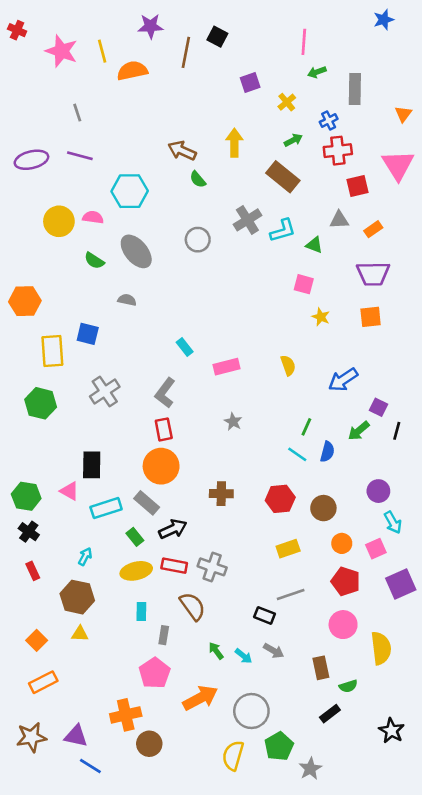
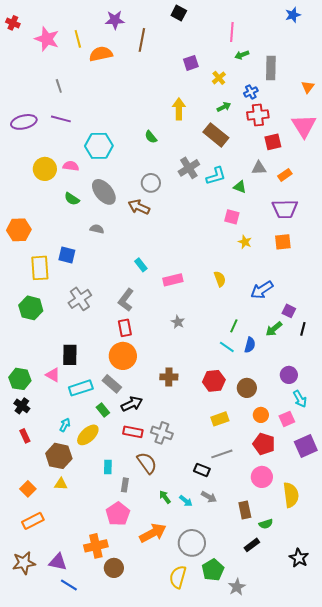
black square: (217, 37) -> (179, 13), moved
brown arrow: (182, 151) -> (139, 207), moved
yellow ellipse: (136, 571) -> (88, 435), moved, turned -30

